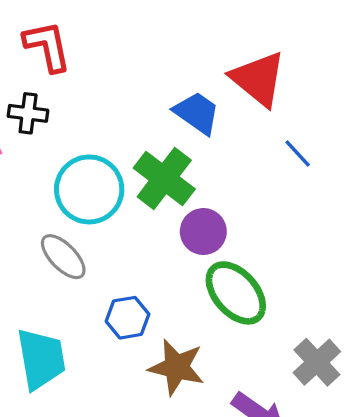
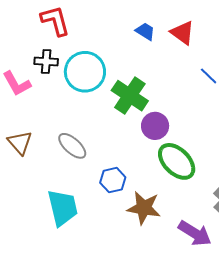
red triangle: (258, 79) -> (182, 33), size x0.7
blue trapezoid: (197, 113) -> (145, 31), moved, size x0.7
cyan circle: (89, 189) -> (85, 72), moved

